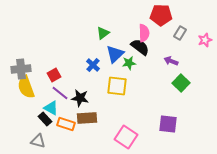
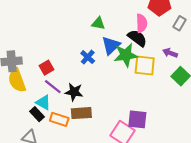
green triangle: (103, 33) -> (98, 23), turned 48
green star: (129, 63) -> (126, 55), size x1.6
yellow square: (117, 86) -> (145, 66), moved
purple square: (168, 124) -> (137, 119), moved

